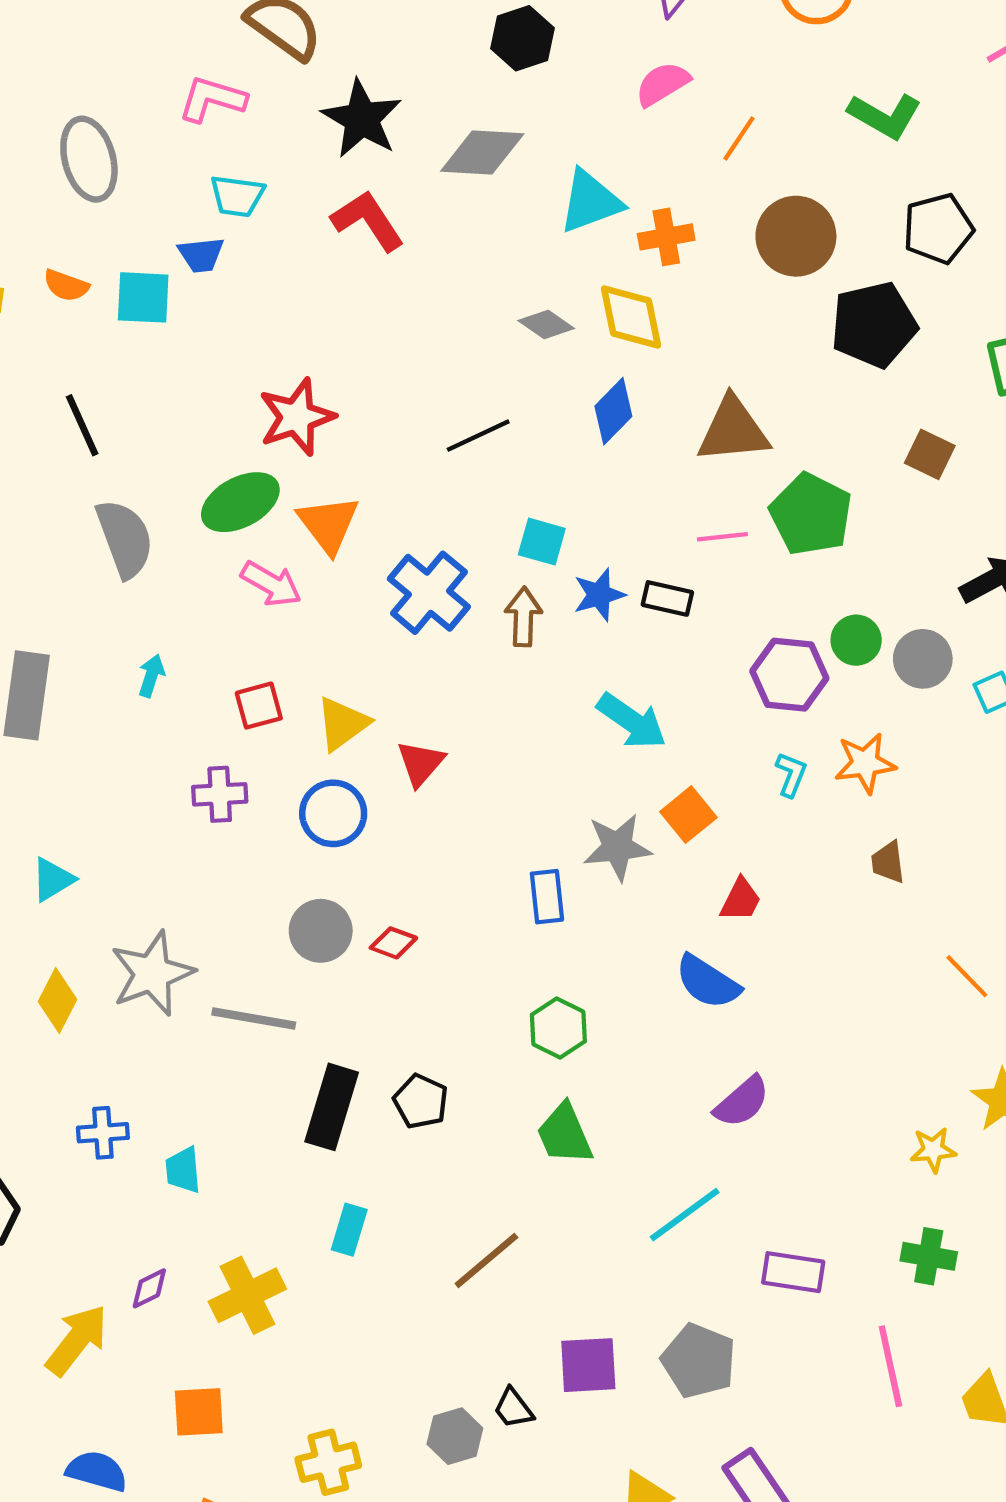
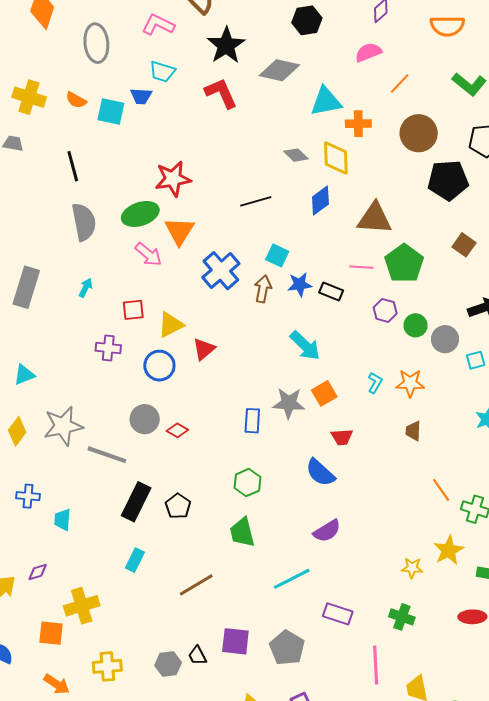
purple hexagon: (789, 675) -> (385, 310), moved, size x0.7
red trapezoid: (741, 900) -> (342, 437), turned 50
yellow cross: (247, 1295) -> (82, 606), moved

